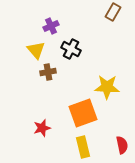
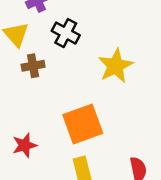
yellow star: (107, 87) -> (115, 66), moved, turned -30

